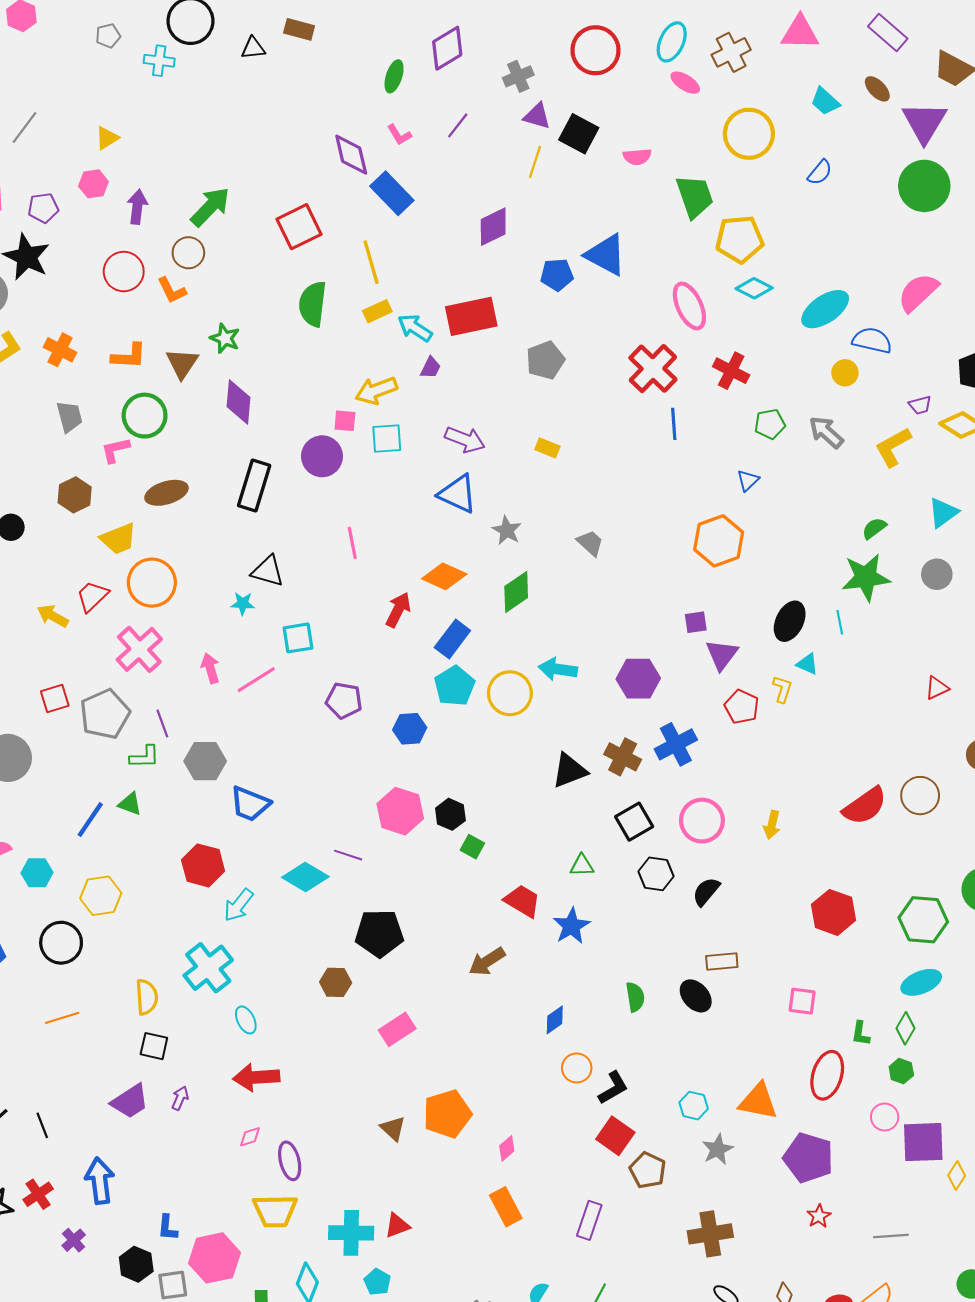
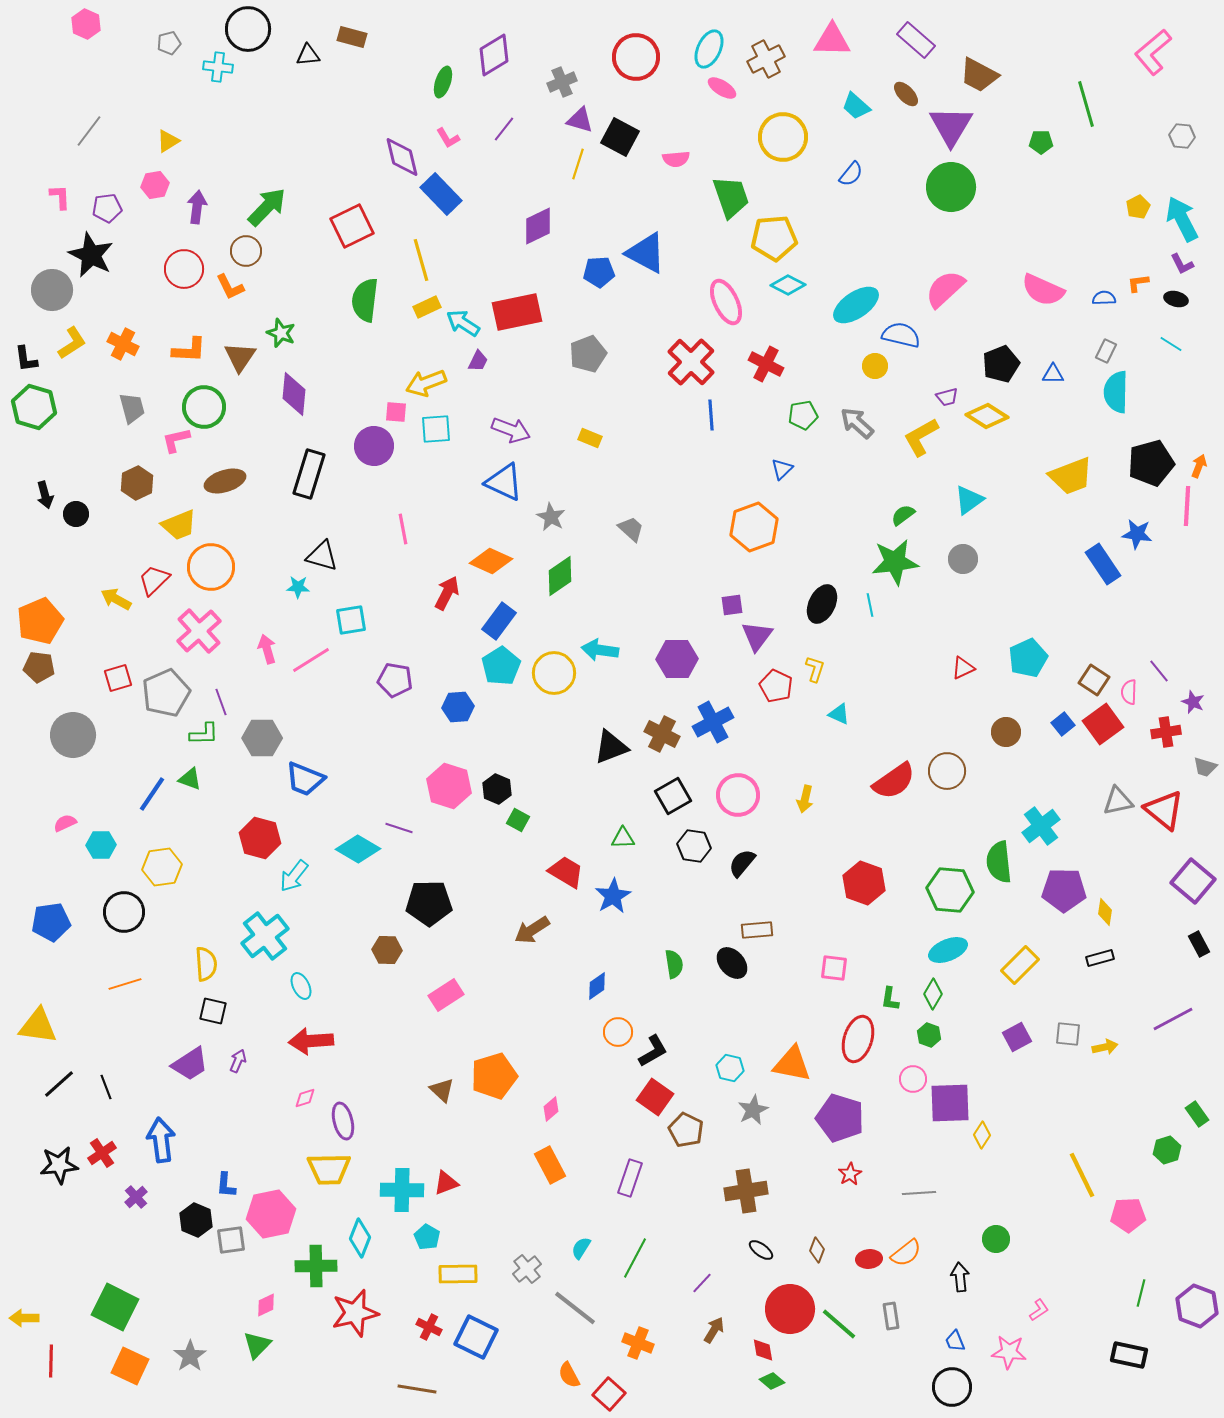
cyan triangle: (807, 664) -> (839, 714), moved

